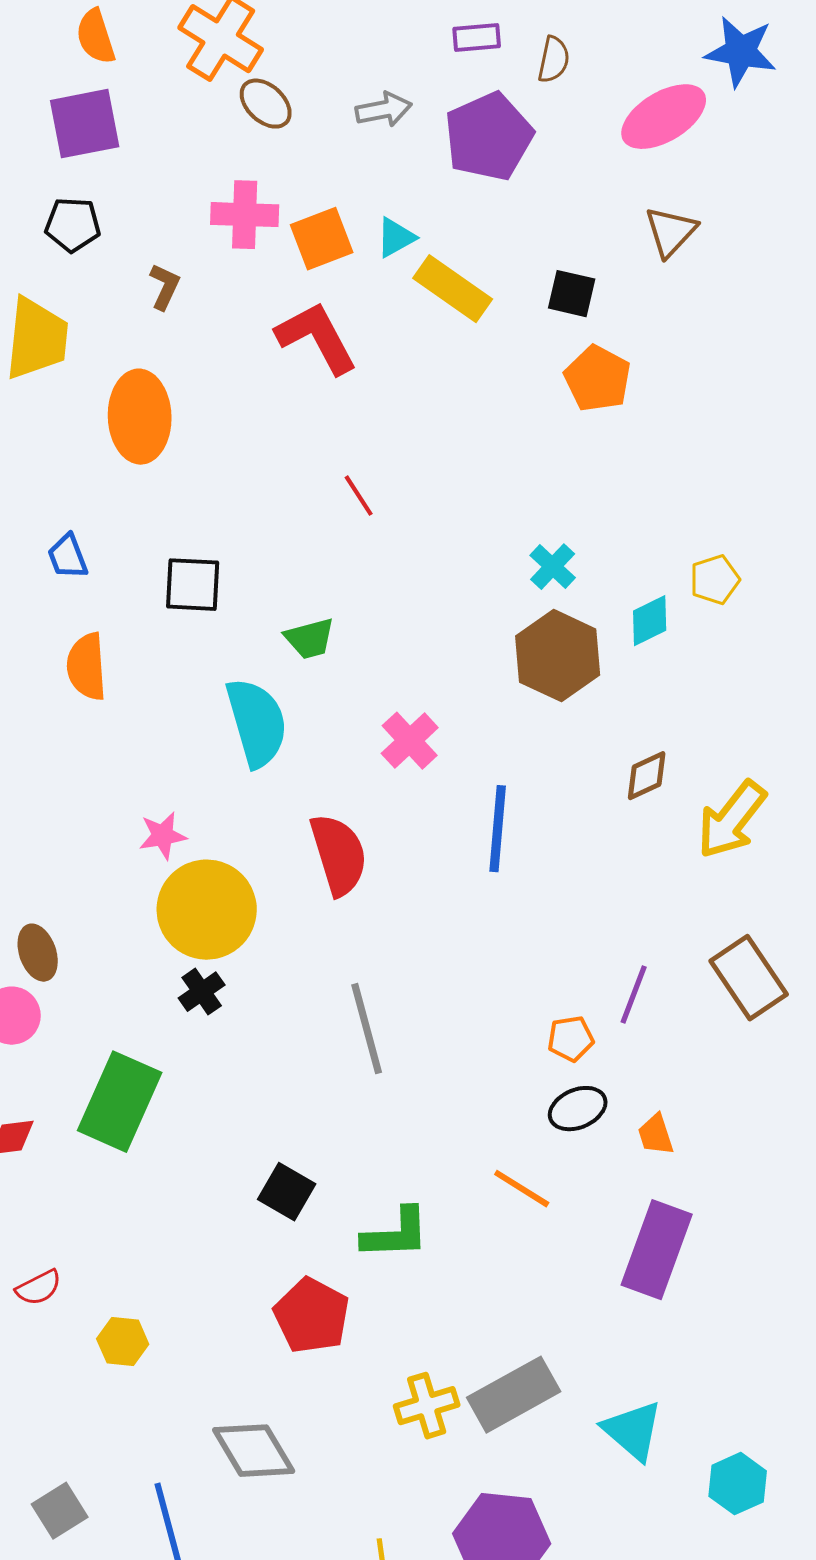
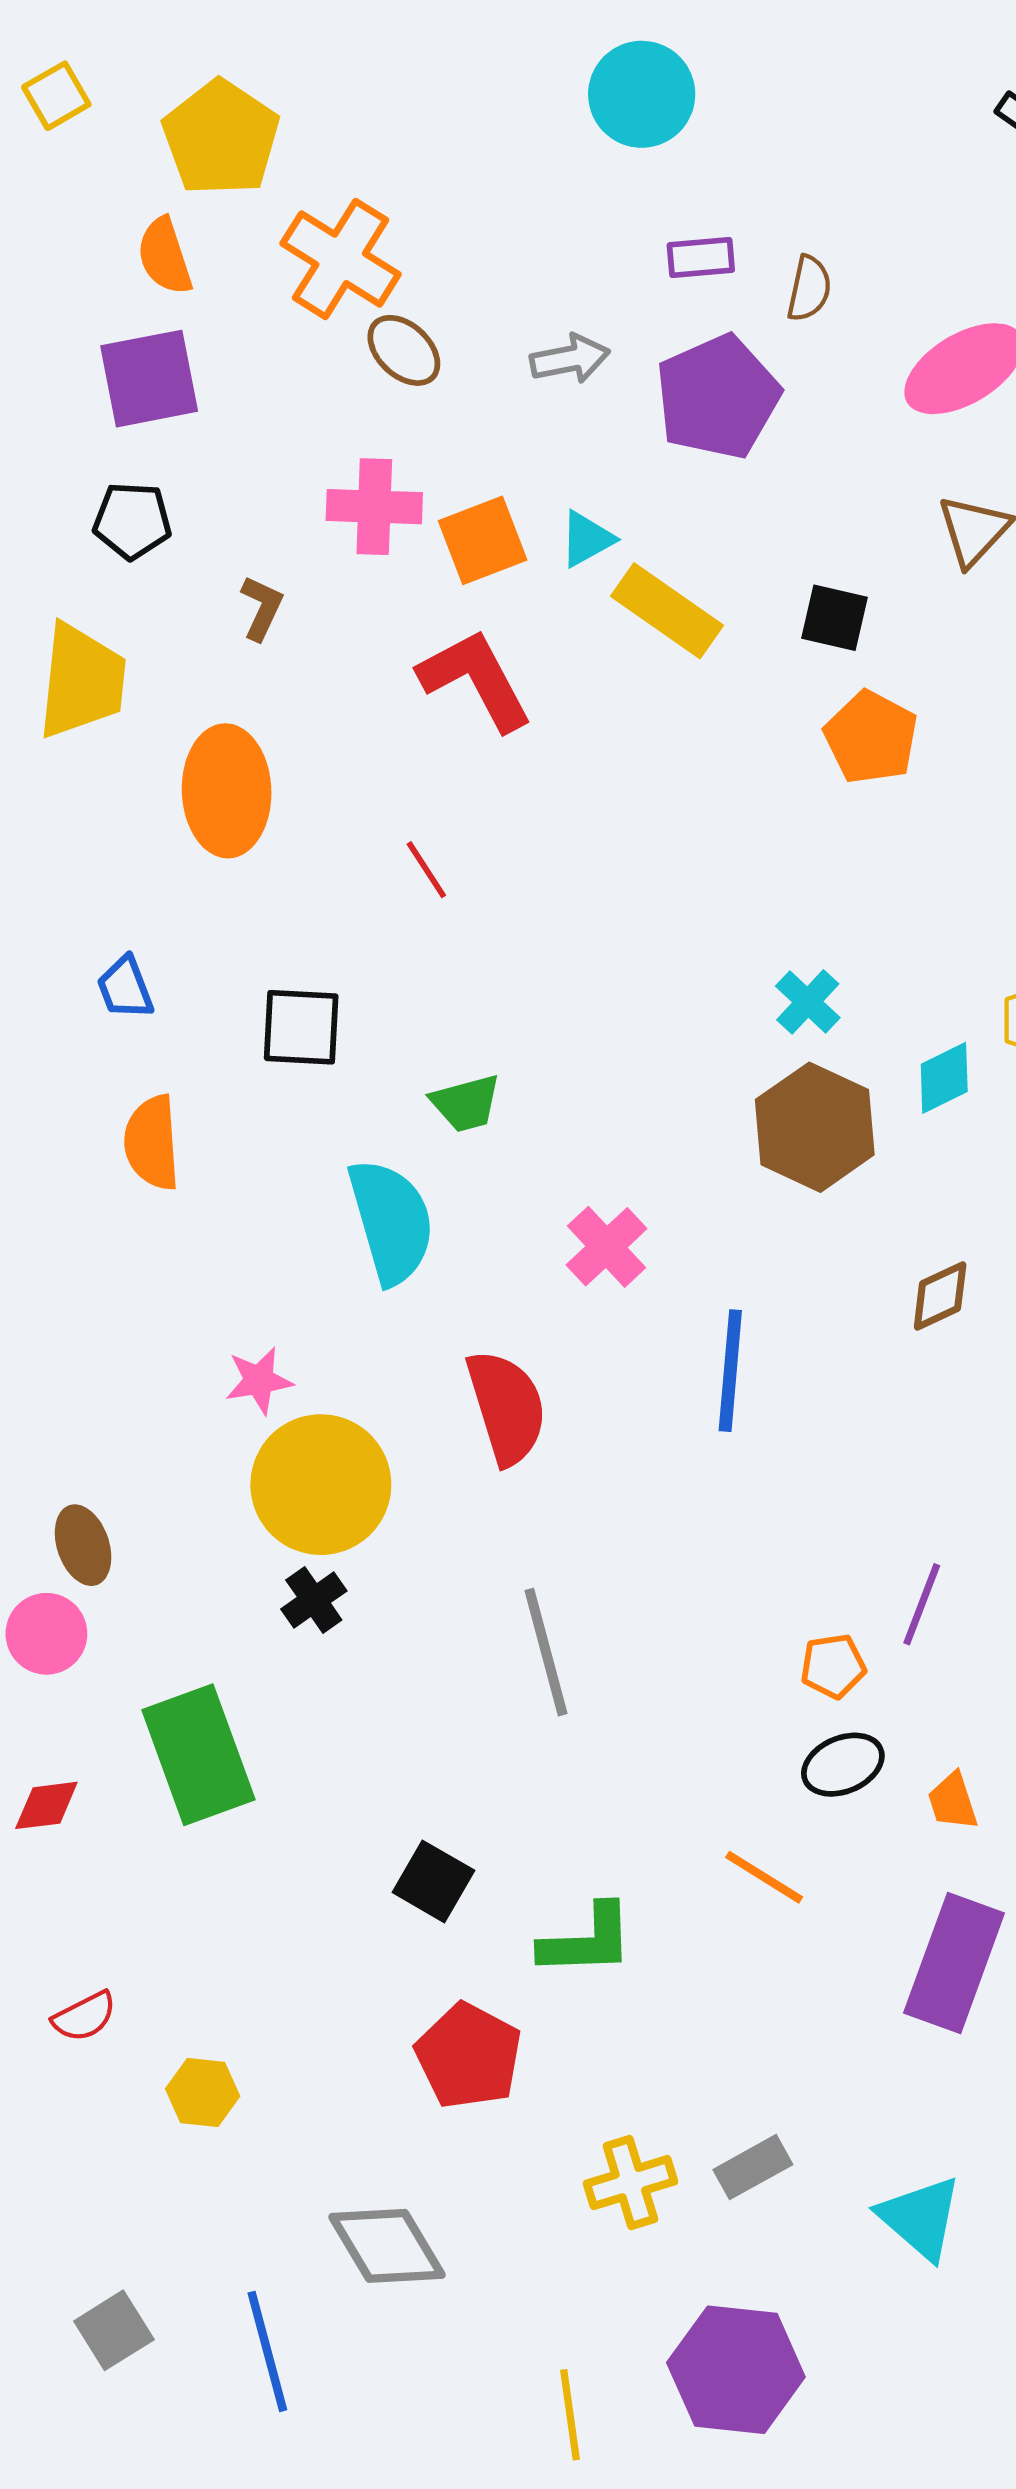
red line: (359, 496) -> (426, 870), moved
green rectangle: (120, 1102) -> (198, 1755), turned -44
gray rectangle: (514, 1395) -> (753, 2167), size x0.6

